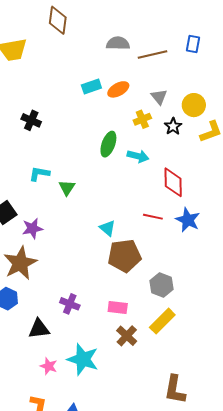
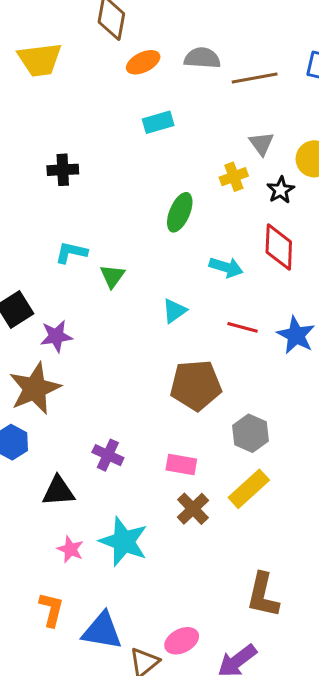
orange ellipse: (118, 89) -> (143, 62), moved
black cross: (31, 120) -> (63, 170), turned -30
cyan arrow: (138, 156) -> (226, 267), moved
red diamond: (173, 182) -> (279, 247), moved
cyan triangle: (107, 228) -> (174, 311), moved, turned 42

